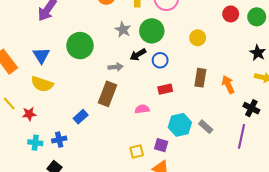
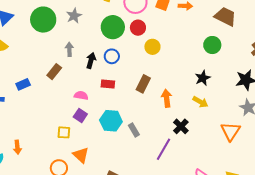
red circle: (231, 14) -> (138, 28), moved
gray star: (123, 30) -> (74, 16), moved
black arrow: (138, 55) -> (91, 60), moved, turned 119
gray arrow: (116, 67) -> (69, 49), turned -104
brown rectangle: (108, 94) -> (54, 72), size x0.7
purple square: (161, 145) -> (80, 116), moved

